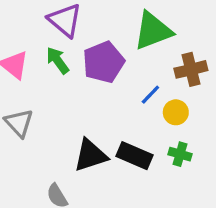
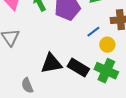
green cross: (180, 154) -> (106, 71), size x1.6

